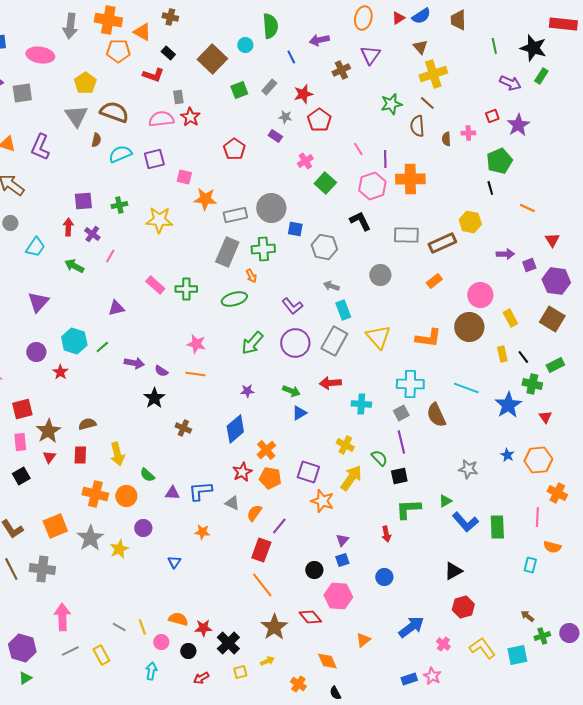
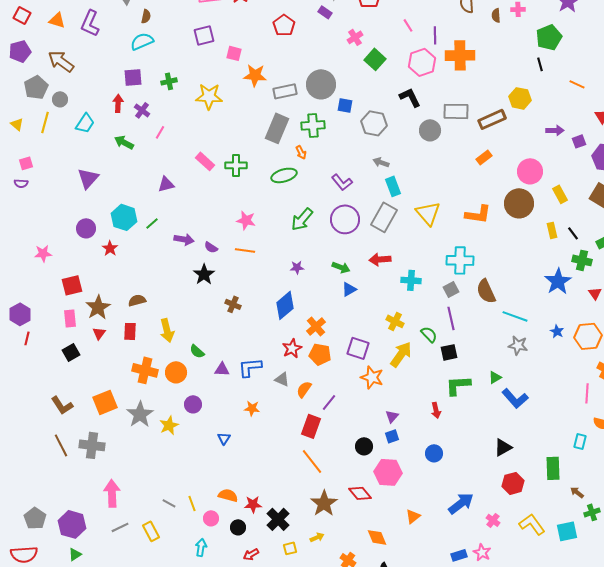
cyan semicircle: (120, 154) -> (142, 41), moved
gray circle: (380, 275) -> (430, 130), moved
cyan line: (466, 388) -> (515, 316), moved
green rectangle: (497, 527) -> (553, 468), moved

